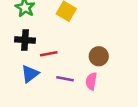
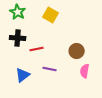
blue triangle: (30, 74) -> (23, 75), moved
pink semicircle: (91, 81) -> (85, 71), moved

